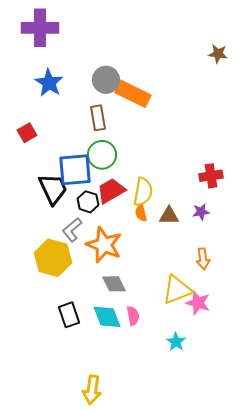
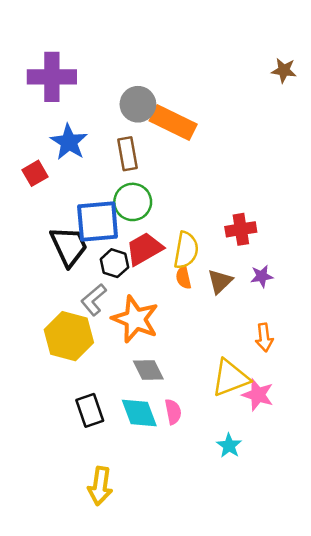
purple cross: (40, 28) -> (52, 77), moved
blue star: (49, 83) -> (69, 142), moved
red cross: (211, 176) -> (241, 229), moved
brown triangle: (169, 216) -> (220, 281), turned -45
yellow arrow: (92, 390) -> (100, 486), moved

